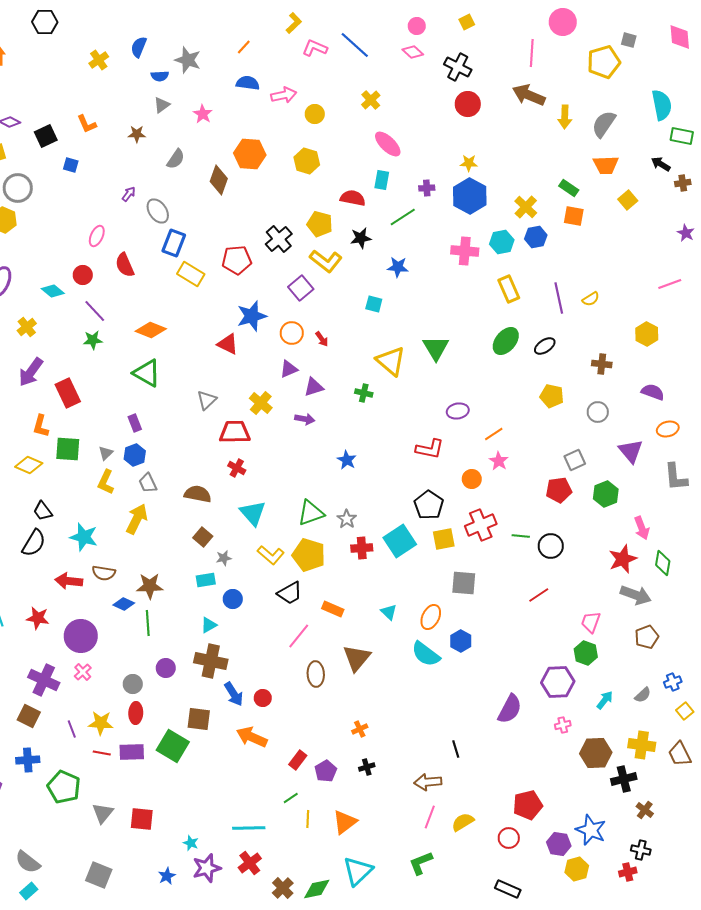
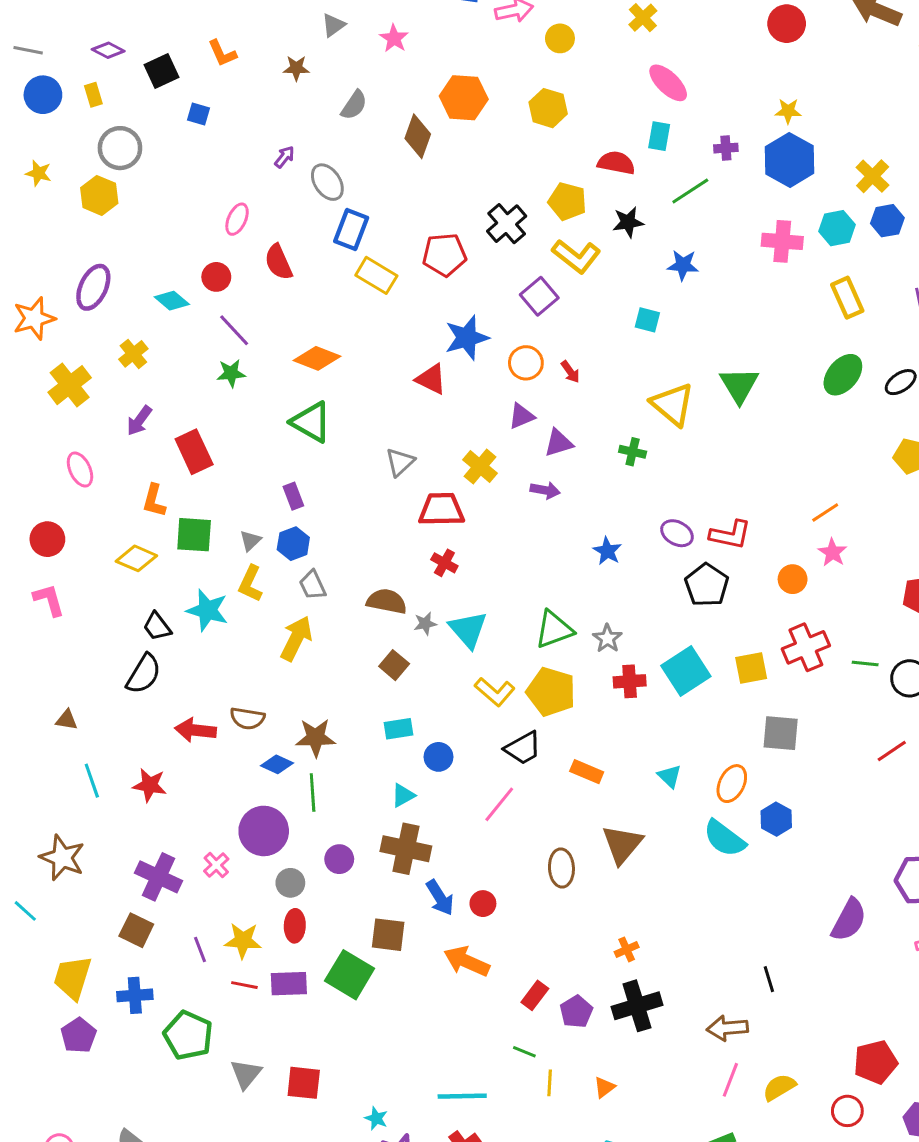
purple arrow: (31, 372) -> (139, 421), size x0.7
purple ellipse: (458, 411) -> (677, 533), moved, turned 40
black pentagon: (429, 505) -> (707, 585), moved
cyan star: (84, 537) -> (207, 610), moved
gray star: (224, 558) -> (425, 624), moved
purple circle: (81, 636) -> (264, 831), moved
pink line: (299, 636) -> (499, 804), moved
black cross: (367, 767) -> (637, 1006), size x2.0
green line: (291, 798) -> (524, 1052), turned 56
orange triangle: (345, 822) -> (604, 1087), size x0.6

